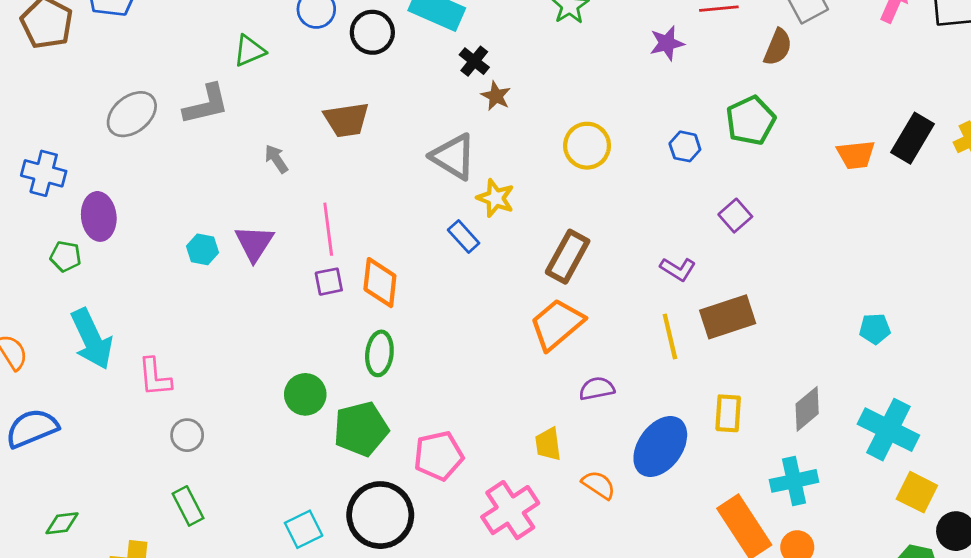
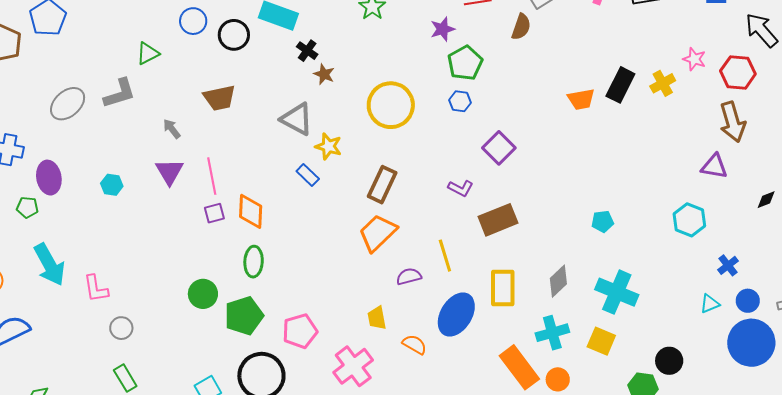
green pentagon: (751, 121) -> (465, 63), moved
yellow circle: (587, 146) -> (391, 105), size x1.4
purple square: (735, 216) -> (499, 148), size x1.4
purple triangle: (254, 243) -> (169, 172), moved
cyan hexagon: (202, 249) -> (112, 185), moved
yellow line: (670, 336) -> (445, 256), moved
yellow rectangle: (728, 413) -> (503, 288), size x1.4
yellow square: (917, 492) -> (601, 341), moved

